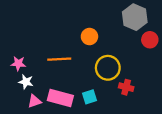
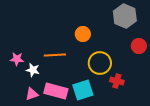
red circle: (150, 40) -> (139, 46), moved
white star: (26, 82) -> (33, 70), moved
cyan square: (89, 97) -> (83, 90), size x1.5

